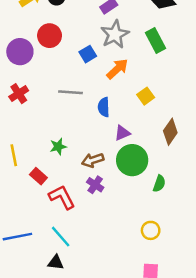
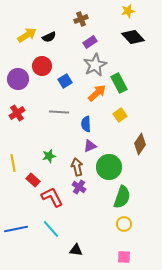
green rectangle: (156, 41) -> (119, 83), moved
blue square: (88, 54) -> (65, 81), moved
purple triangle: (122, 133) -> (90, 146), moved
brown arrow: (93, 160) -> (77, 167), turned 96
green semicircle: (159, 184) -> (122, 197), moved, size x1.6
black triangle: (56, 262) -> (76, 250), moved

